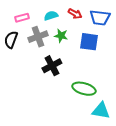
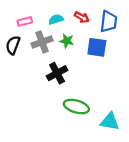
blue trapezoid: (100, 18) -> (109, 22), turned -90
green ellipse: (84, 89) -> (76, 107), moved

